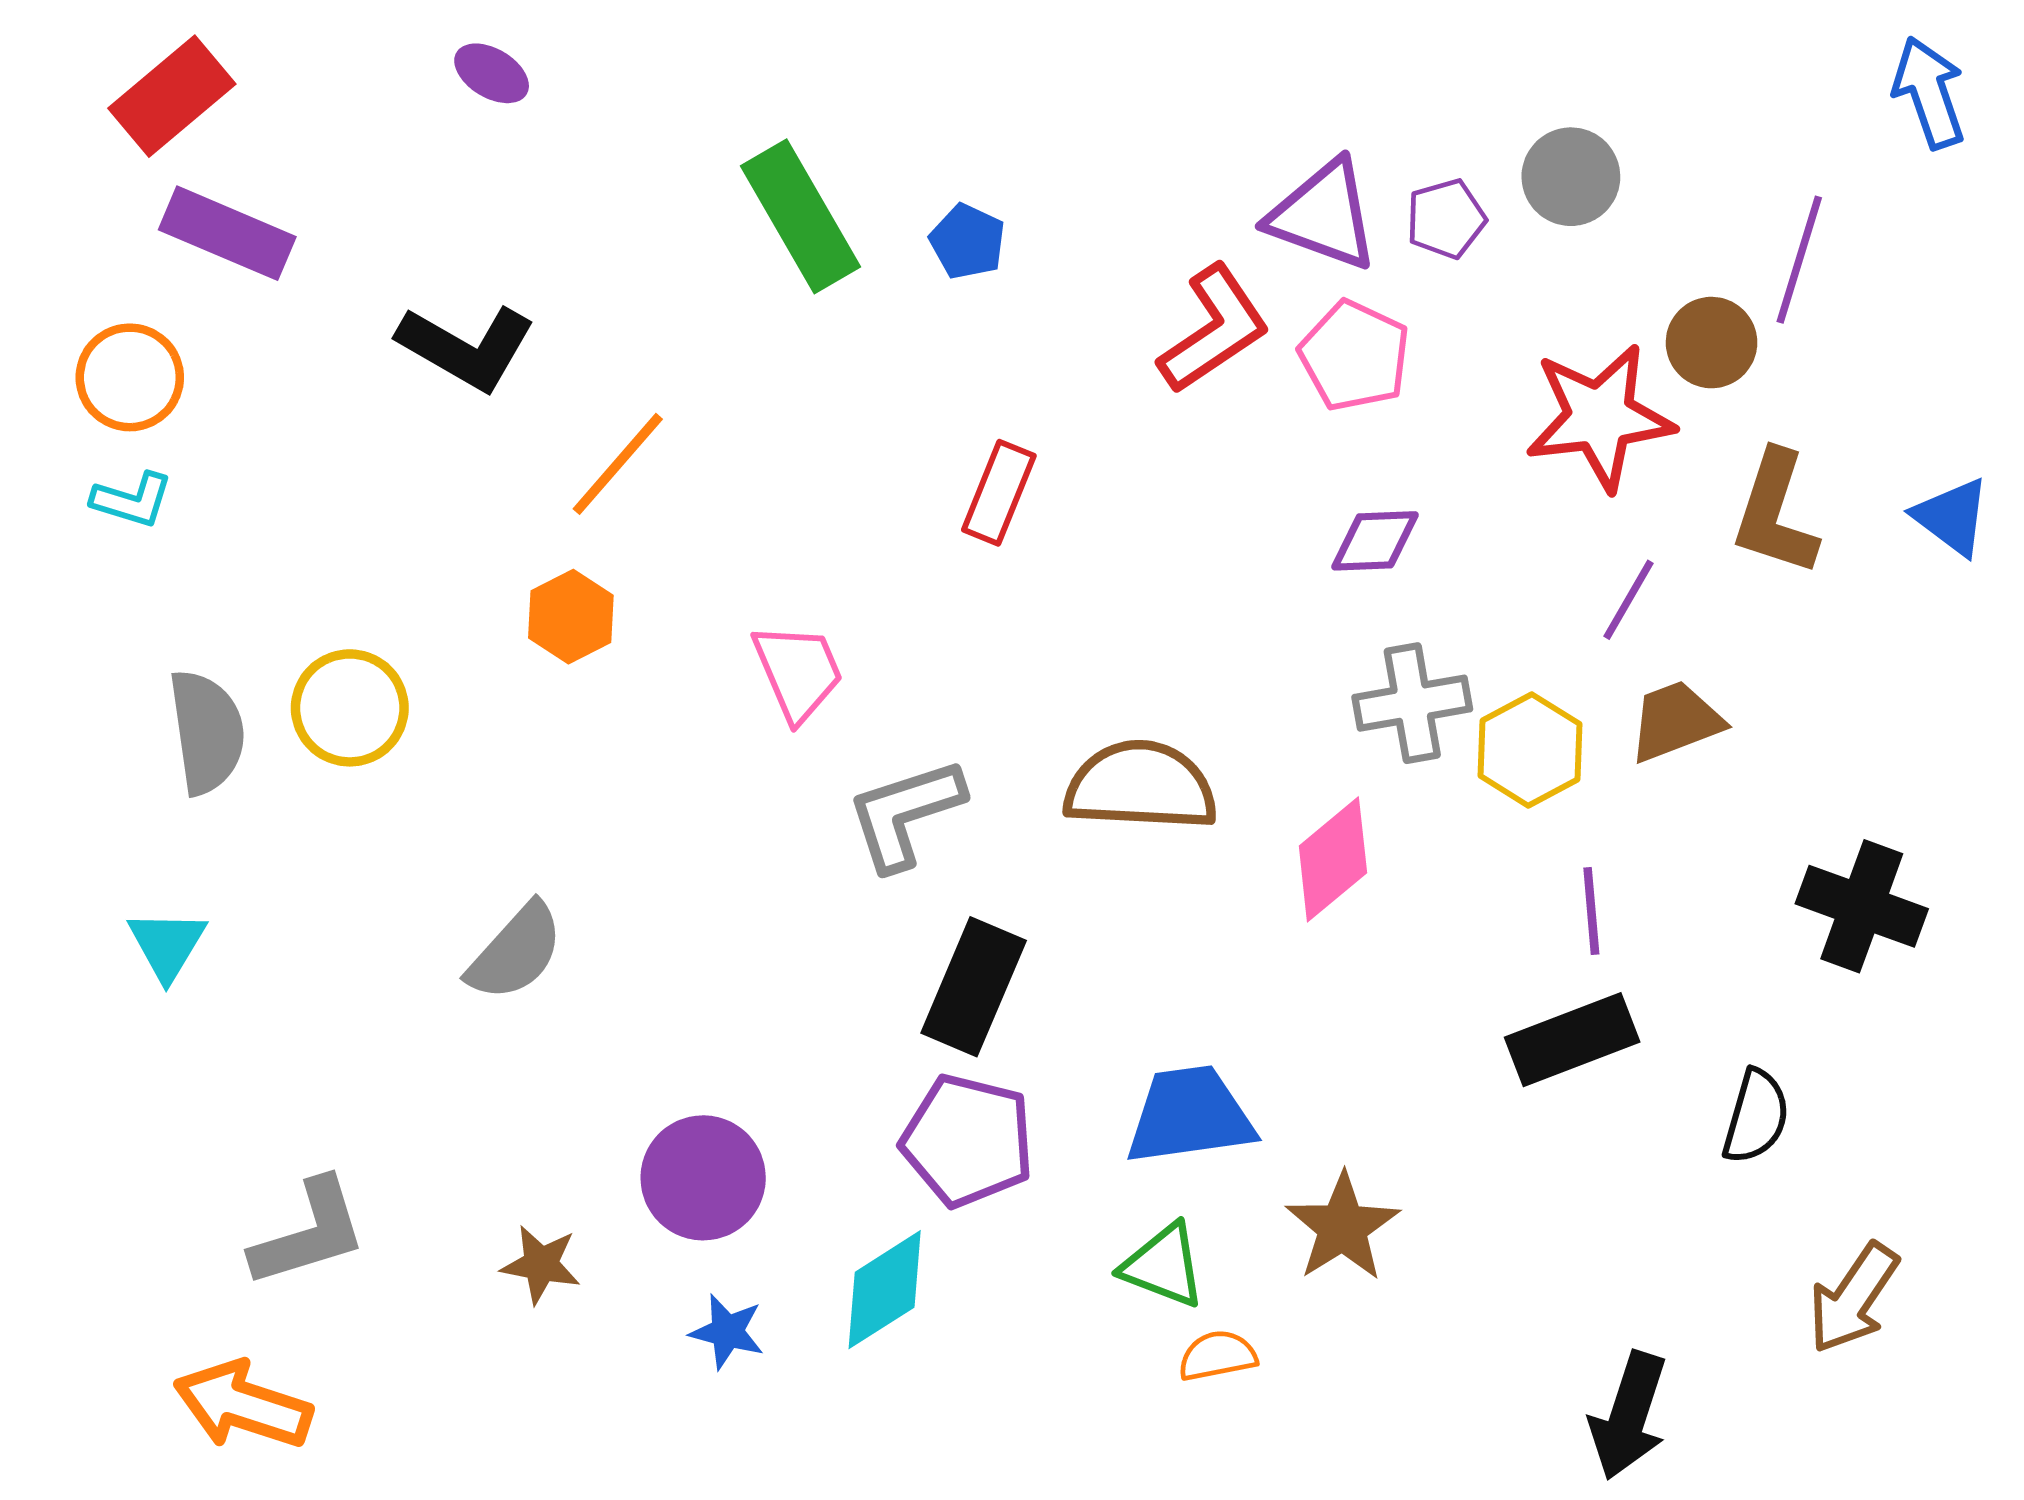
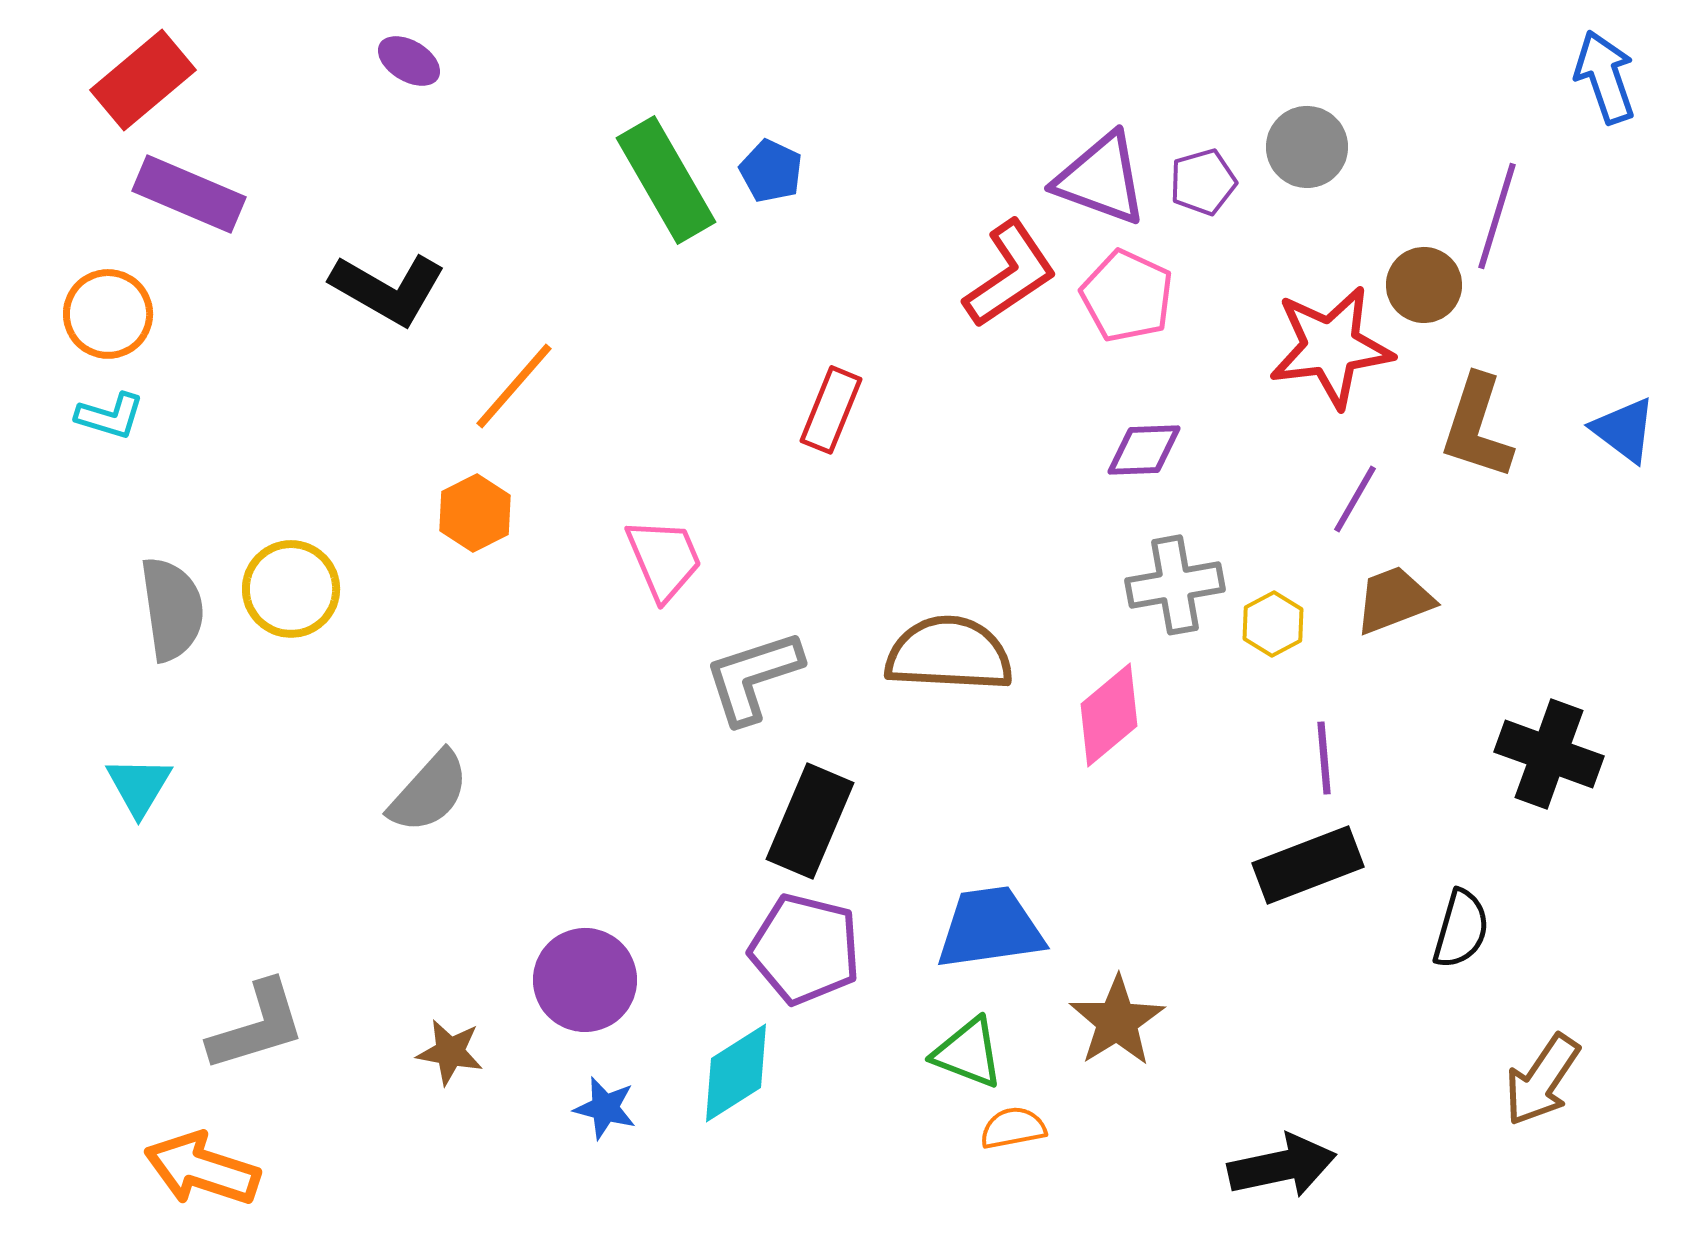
blue pentagon: (968, 242) -> (771, 171), moved
yellow hexagon: (1530, 750) -> (1273, 624), size x0.7
black arrow: (1629, 1416) -> (1282, 1166), moved, turned -120

